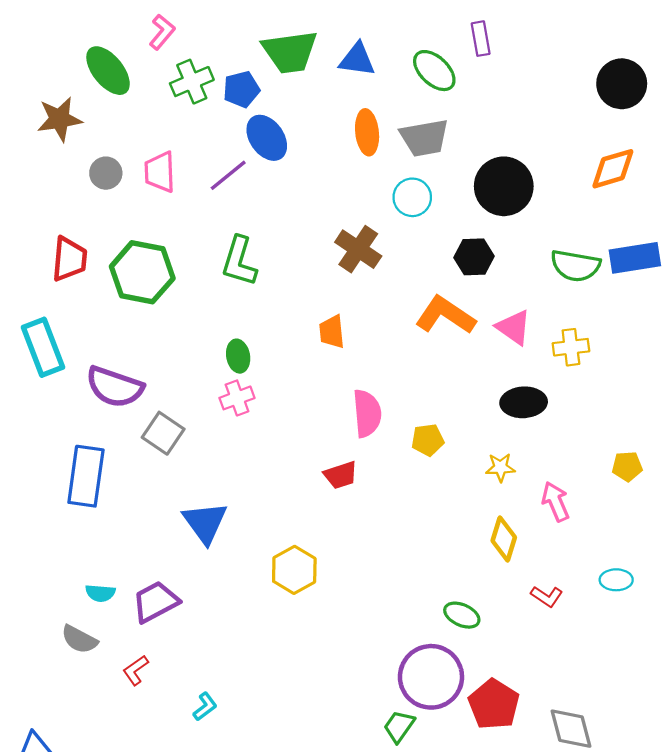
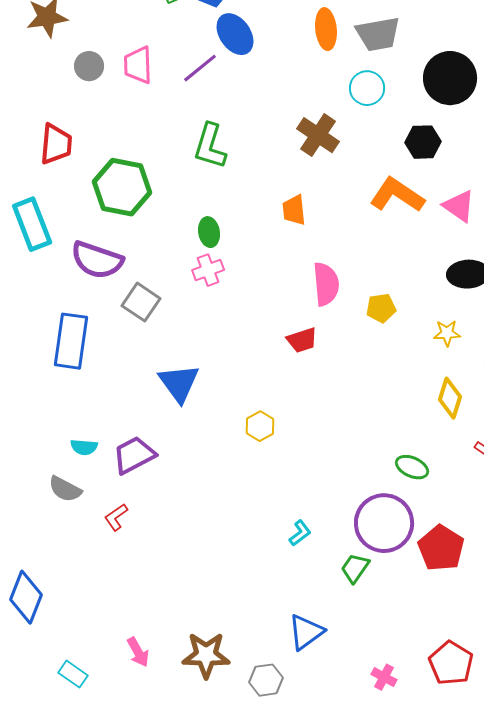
green hexagon: (142, 272) -> (122, 187), moved
yellow hexagon: (294, 570) -> (260, 426), size x0.7
cyan L-shape: (205, 707) -> (300, 533), moved

